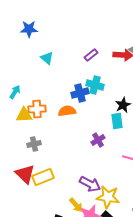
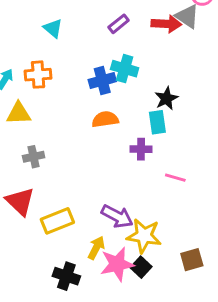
orange cross: (37, 109) -> (38, 75), moved
orange semicircle: (67, 111) -> (105, 119), moved
purple cross: (98, 140) -> (141, 149), moved, turned 32
yellow rectangle: (43, 177) -> (57, 221), moved
yellow arrow: (76, 205) -> (96, 248), turned -112

